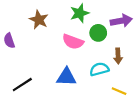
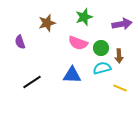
brown star: (39, 20) -> (47, 23), turned 30
green circle: (98, 33) -> (101, 48), moved

